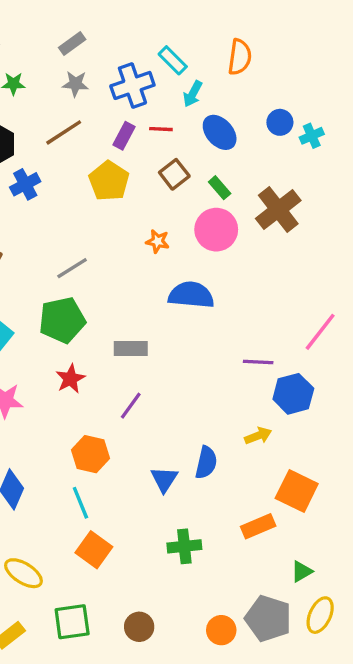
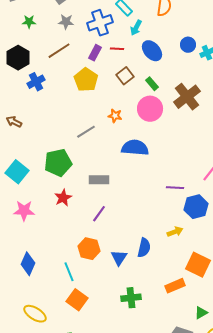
gray line: (72, 268) -> (86, 132), moved
orange hexagon: (91, 454) -> (89, 249), moved

